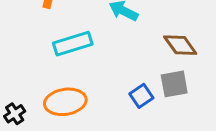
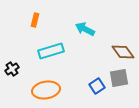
black cross: (15, 114) -> (12, 69), moved

